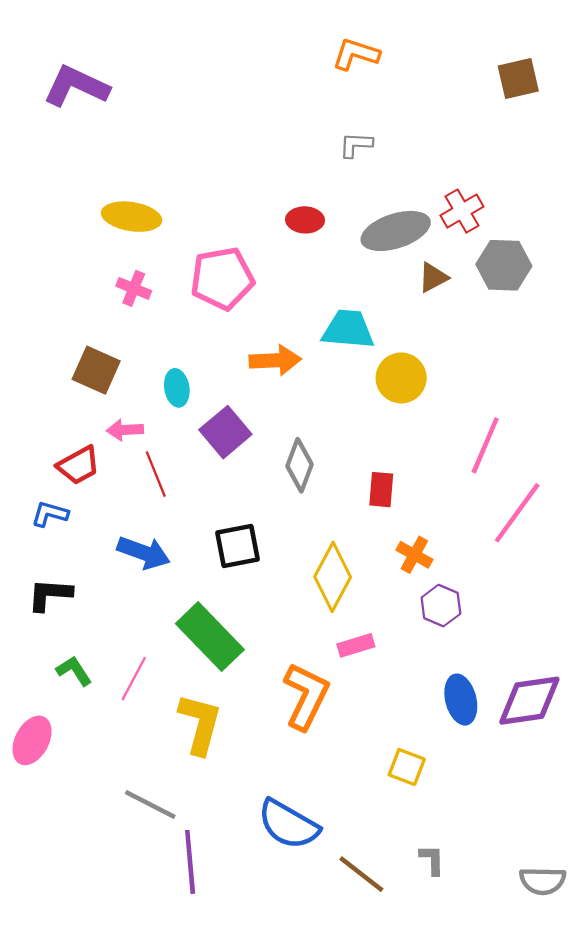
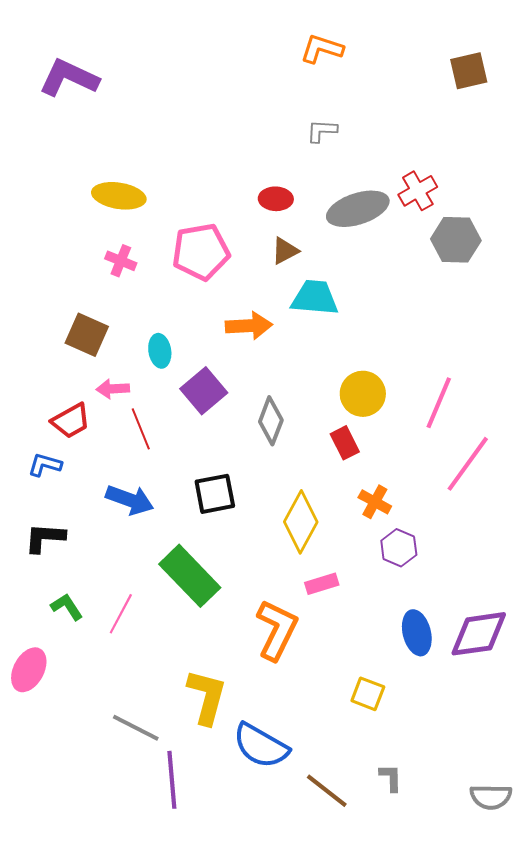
brown triangle: (433, 277) -> (285, 251), moved
yellow circle: (401, 378) -> (363, 394), moved
red rectangle: (381, 490) -> (345, 443), turned -32
yellow L-shape: (200, 724) -> (207, 697), moved

